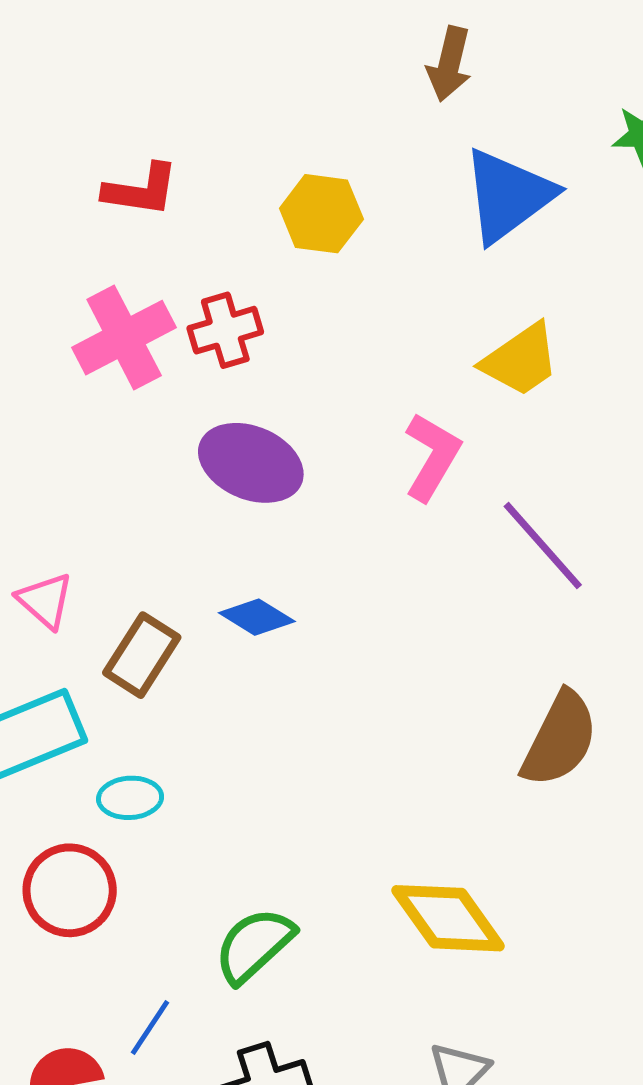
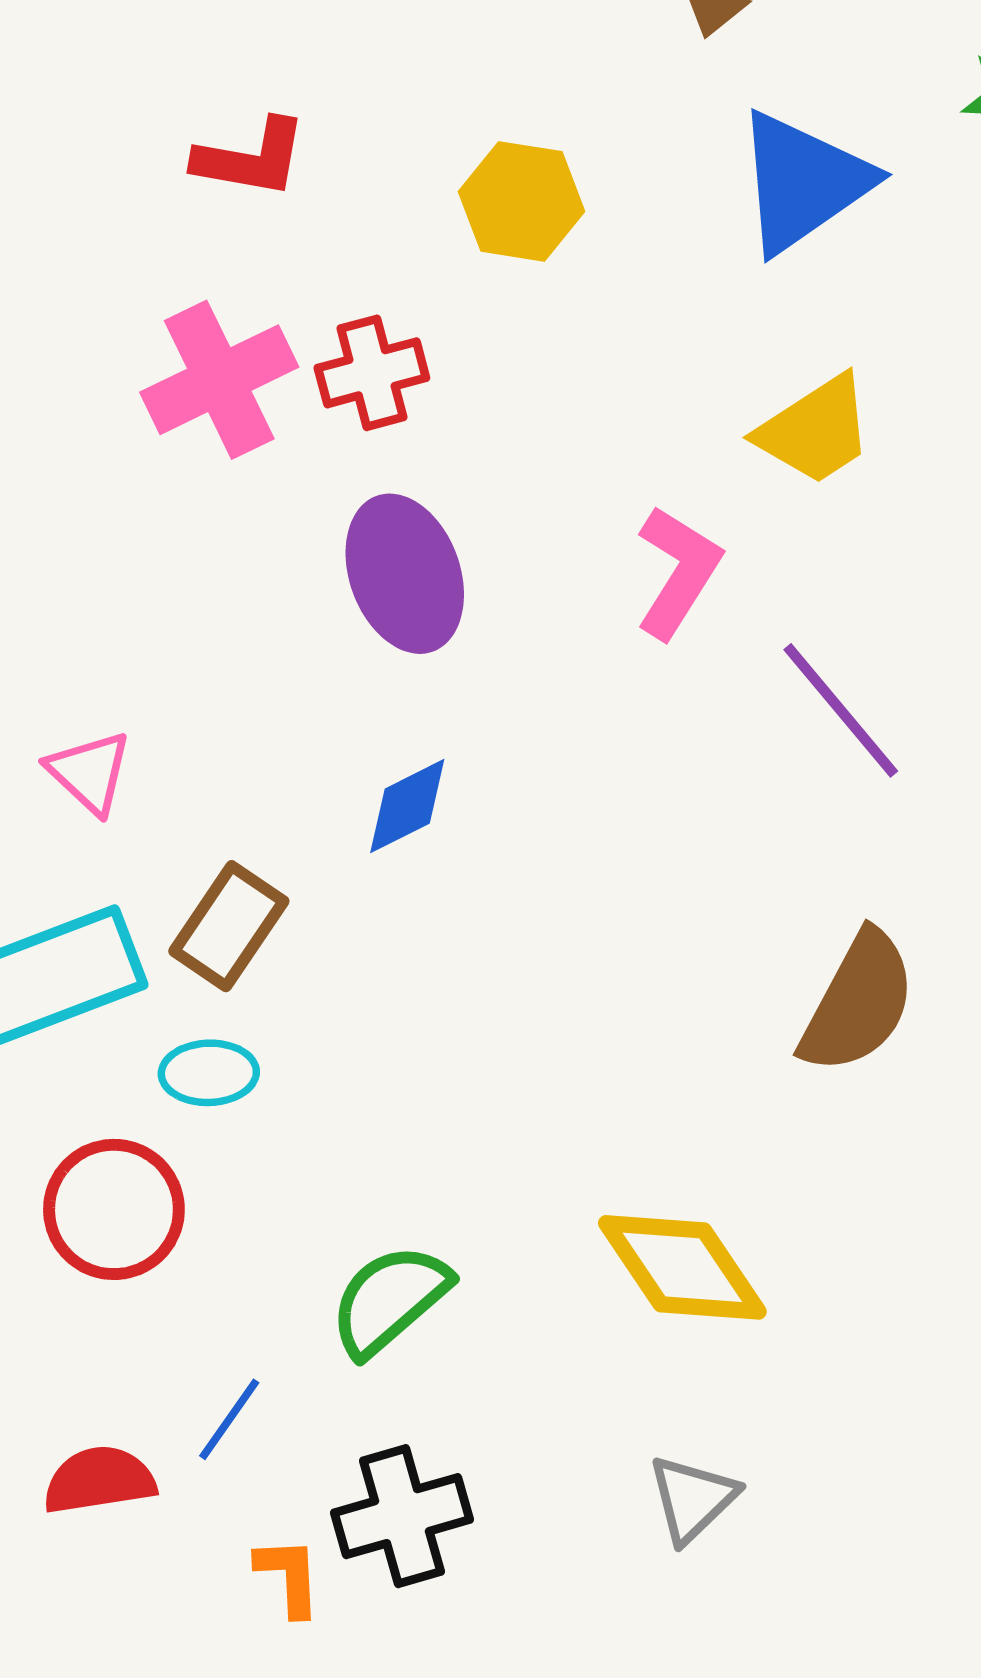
purple ellipse: (251, 463) -> (405, 574), turned 46
blue diamond: (257, 617) -> (407, 806), turned -60
brown rectangle: (142, 655) -> (229, 926), moved

